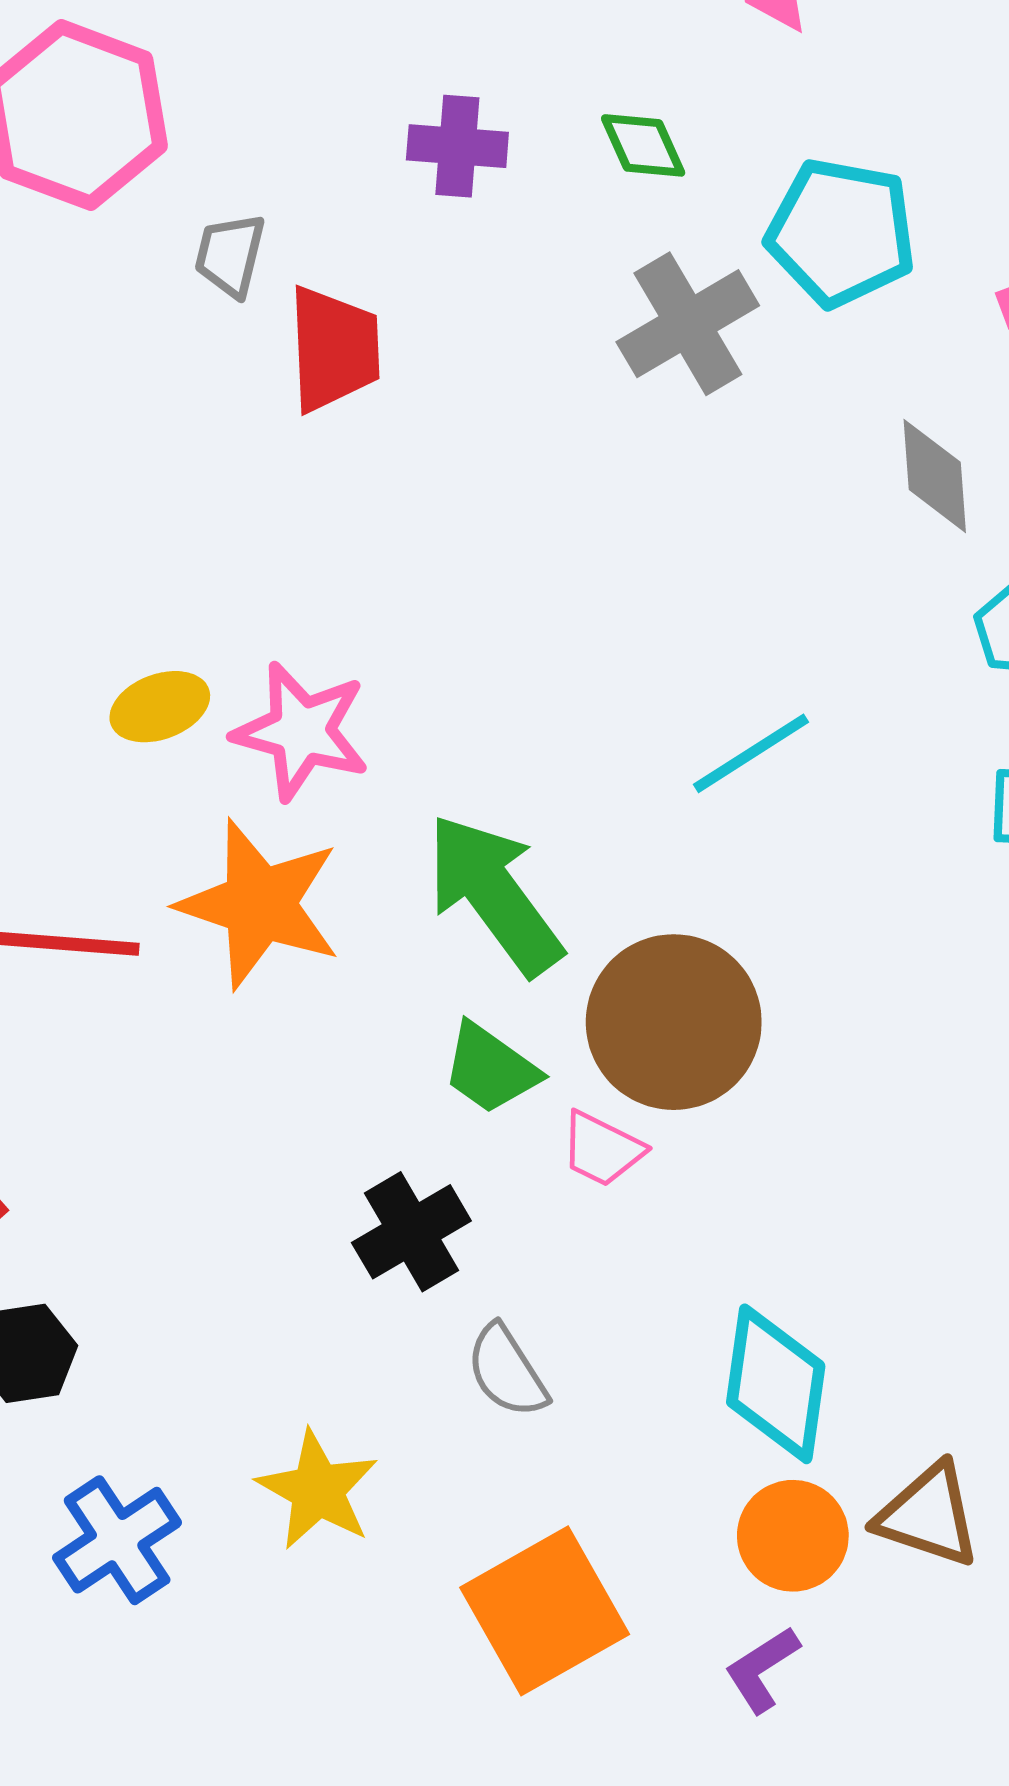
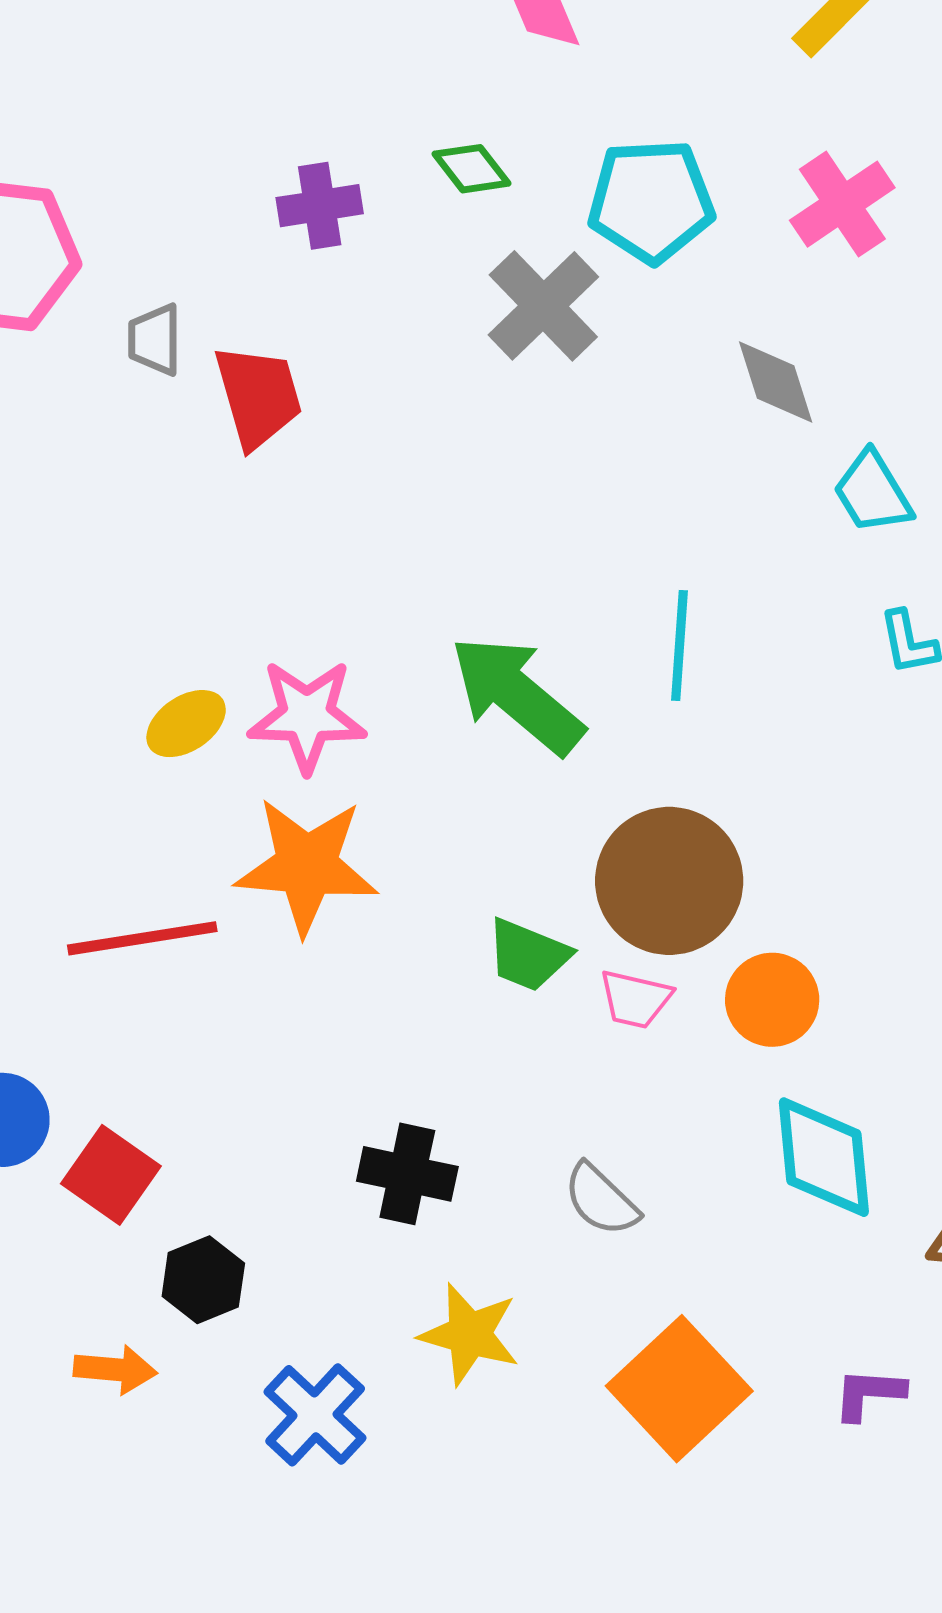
cyan line: (751, 753) -> (680, 646), turned -40
green arrow: (494, 894) -> (517, 695), moved
black cross: (411, 1232) -> (407, 1174), moved, turned -34
orange circle: (793, 1536) -> (772, 1000), moved
purple L-shape: (762, 1669) -> (869, 1394), turned 50

